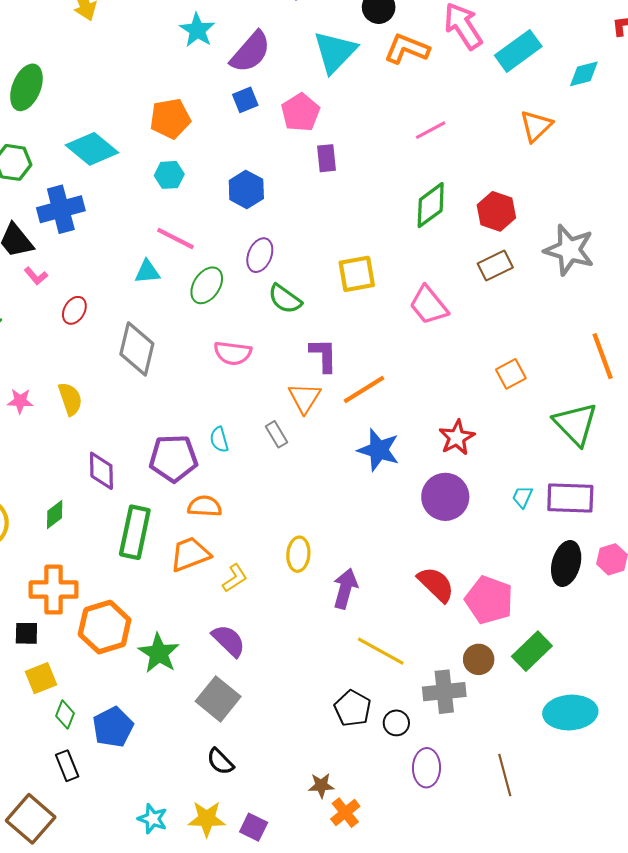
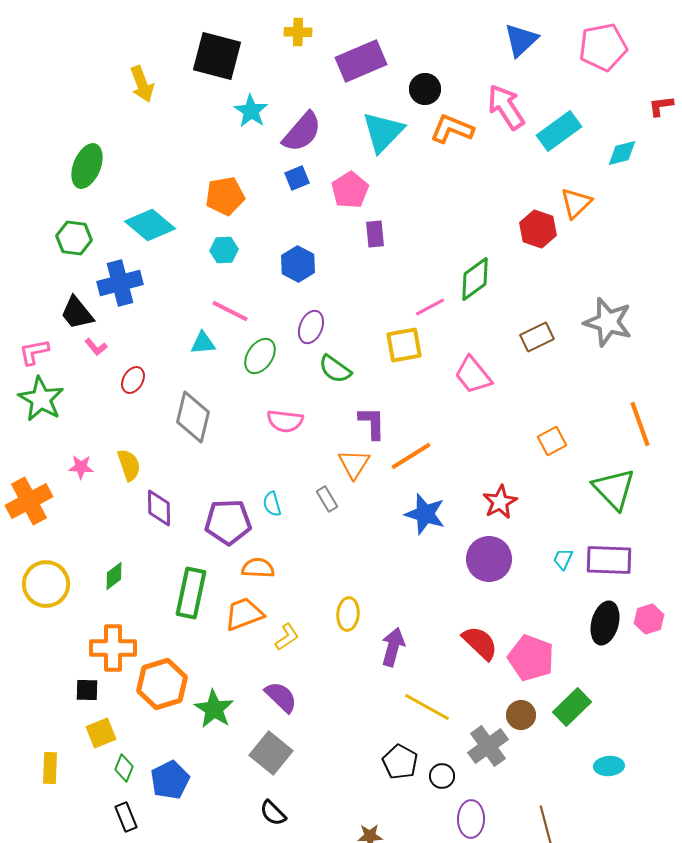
pink line: (431, 130) -> (430, 307), moved
red hexagon: (496, 211) -> (538, 229), moved
purple diamond: (101, 471) -> (159, 508), moved
gray cross: (444, 692) -> (488, 746), turned -30
cyan ellipse: (570, 713) -> (609, 766), size x0.6

